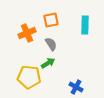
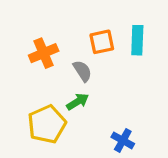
orange square: (51, 20) -> (102, 42), moved
yellow pentagon: (29, 77) -> (47, 124), turned -30

